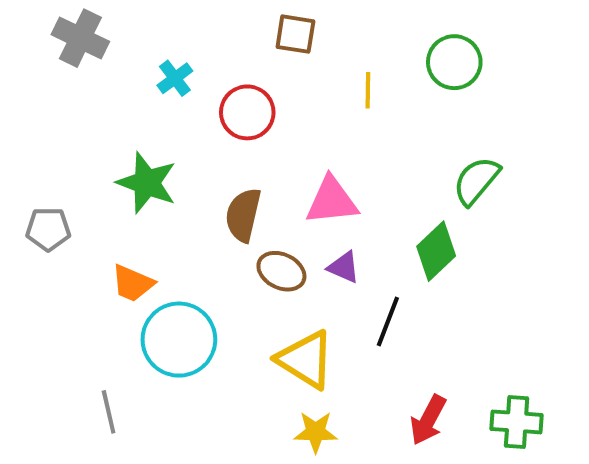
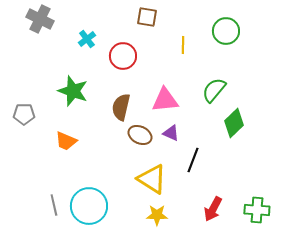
green semicircle: (476, 181) -> (214, 90), moved
green diamond: (436, 251) -> (234, 123), moved
cyan circle: (179, 340) -> (89, 206), moved

